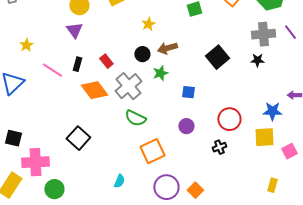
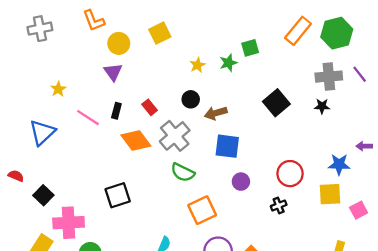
brown arrow: (167, 48) -> (216, 113), moved
green star: (160, 73) -> (228, 63), moved
blue square: (188, 92) -> (227, 146), moved, size x1.6
black square: (13, 138) -> (43, 195), turned 30
black square: (78, 138) -> (118, 195), turned 30

